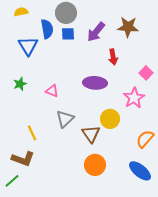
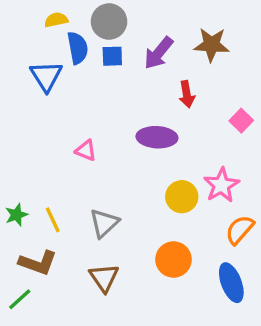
yellow semicircle: (21, 12) -> (56, 20), moved
green star: (20, 84) -> (16, 215), moved
pink star: (134, 98) -> (221, 185), moved
gray triangle: (65, 119) -> (104, 223), moved
brown triangle: (91, 134) -> (104, 278), moved
orange circle: (95, 165) -> (173, 260), moved
blue ellipse: (140, 171) -> (231, 283), turned 30

